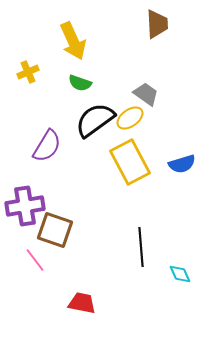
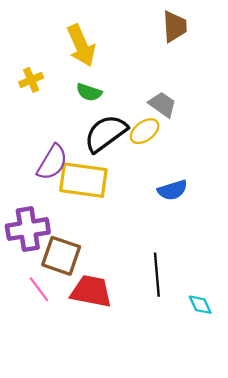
yellow rectangle: (130, 162) -> (83, 180), moved, turned -54
blue semicircle: (182, 164) -> (172, 190), moved
red trapezoid: (82, 303) -> (91, 291), moved, size x1.4

